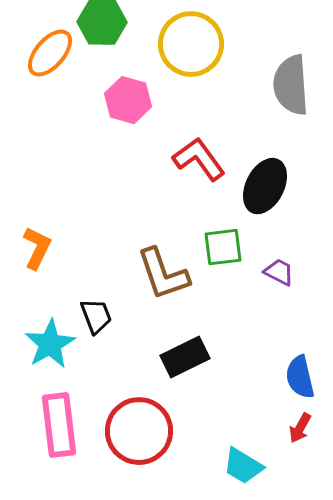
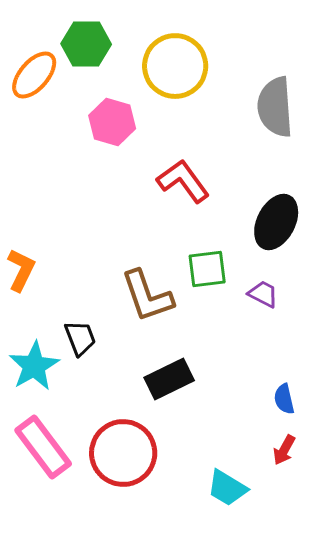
black ellipse: (265, 186) -> (276, 222), moved
blue semicircle: (300, 377) -> (284, 399), size x0.7
pink rectangle: (59, 425) -> (43, 447), turned -30

